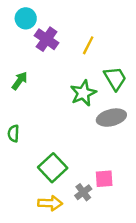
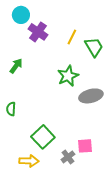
green trapezoid: (115, 78) -> (94, 47), moved
yellow arrow: (50, 203) -> (29, 161), moved

